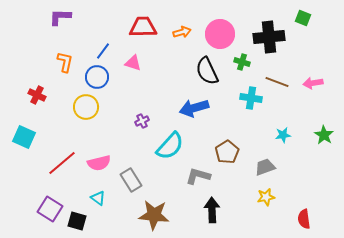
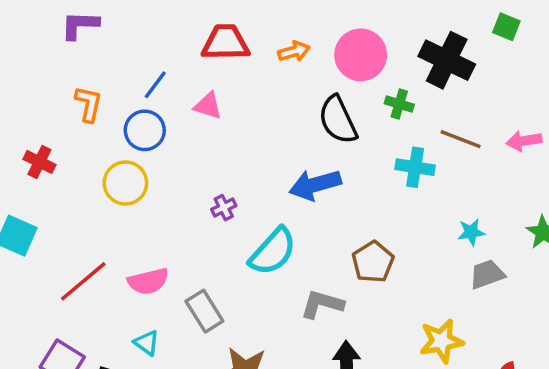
black cross: (269, 37) -> (447, 60), turned 32
gray trapezoid: (265, 167) -> (487, 274), moved
yellow star: (266, 197) -> (441, 341), size x1.4

